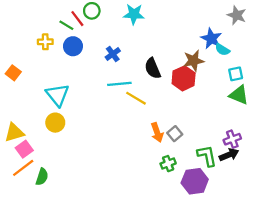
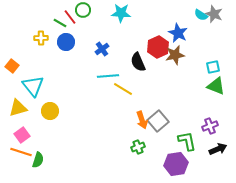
blue star: (211, 38) -> (178, 33), moved
cyan semicircle: (222, 50) -> (201, 15), moved
red hexagon: (184, 78) -> (158, 47), moved
cyan triangle: (57, 95) -> (33, 86), moved
yellow triangle: (14, 133) -> (18, 108), moved
gray square: (175, 134) -> (158, 121), size x1.5
black arrow: (229, 155) -> (218, 149), moved
green cross: (168, 164) -> (138, 147), moved
orange line: (23, 168) -> (21, 152), turned 55

